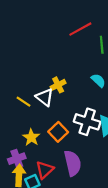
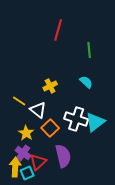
red line: (80, 29) -> (58, 30), moved, turned -45
white triangle: (45, 97) -> (38, 110), moved
purple cross: (17, 159) -> (23, 153), moved, turned -35

